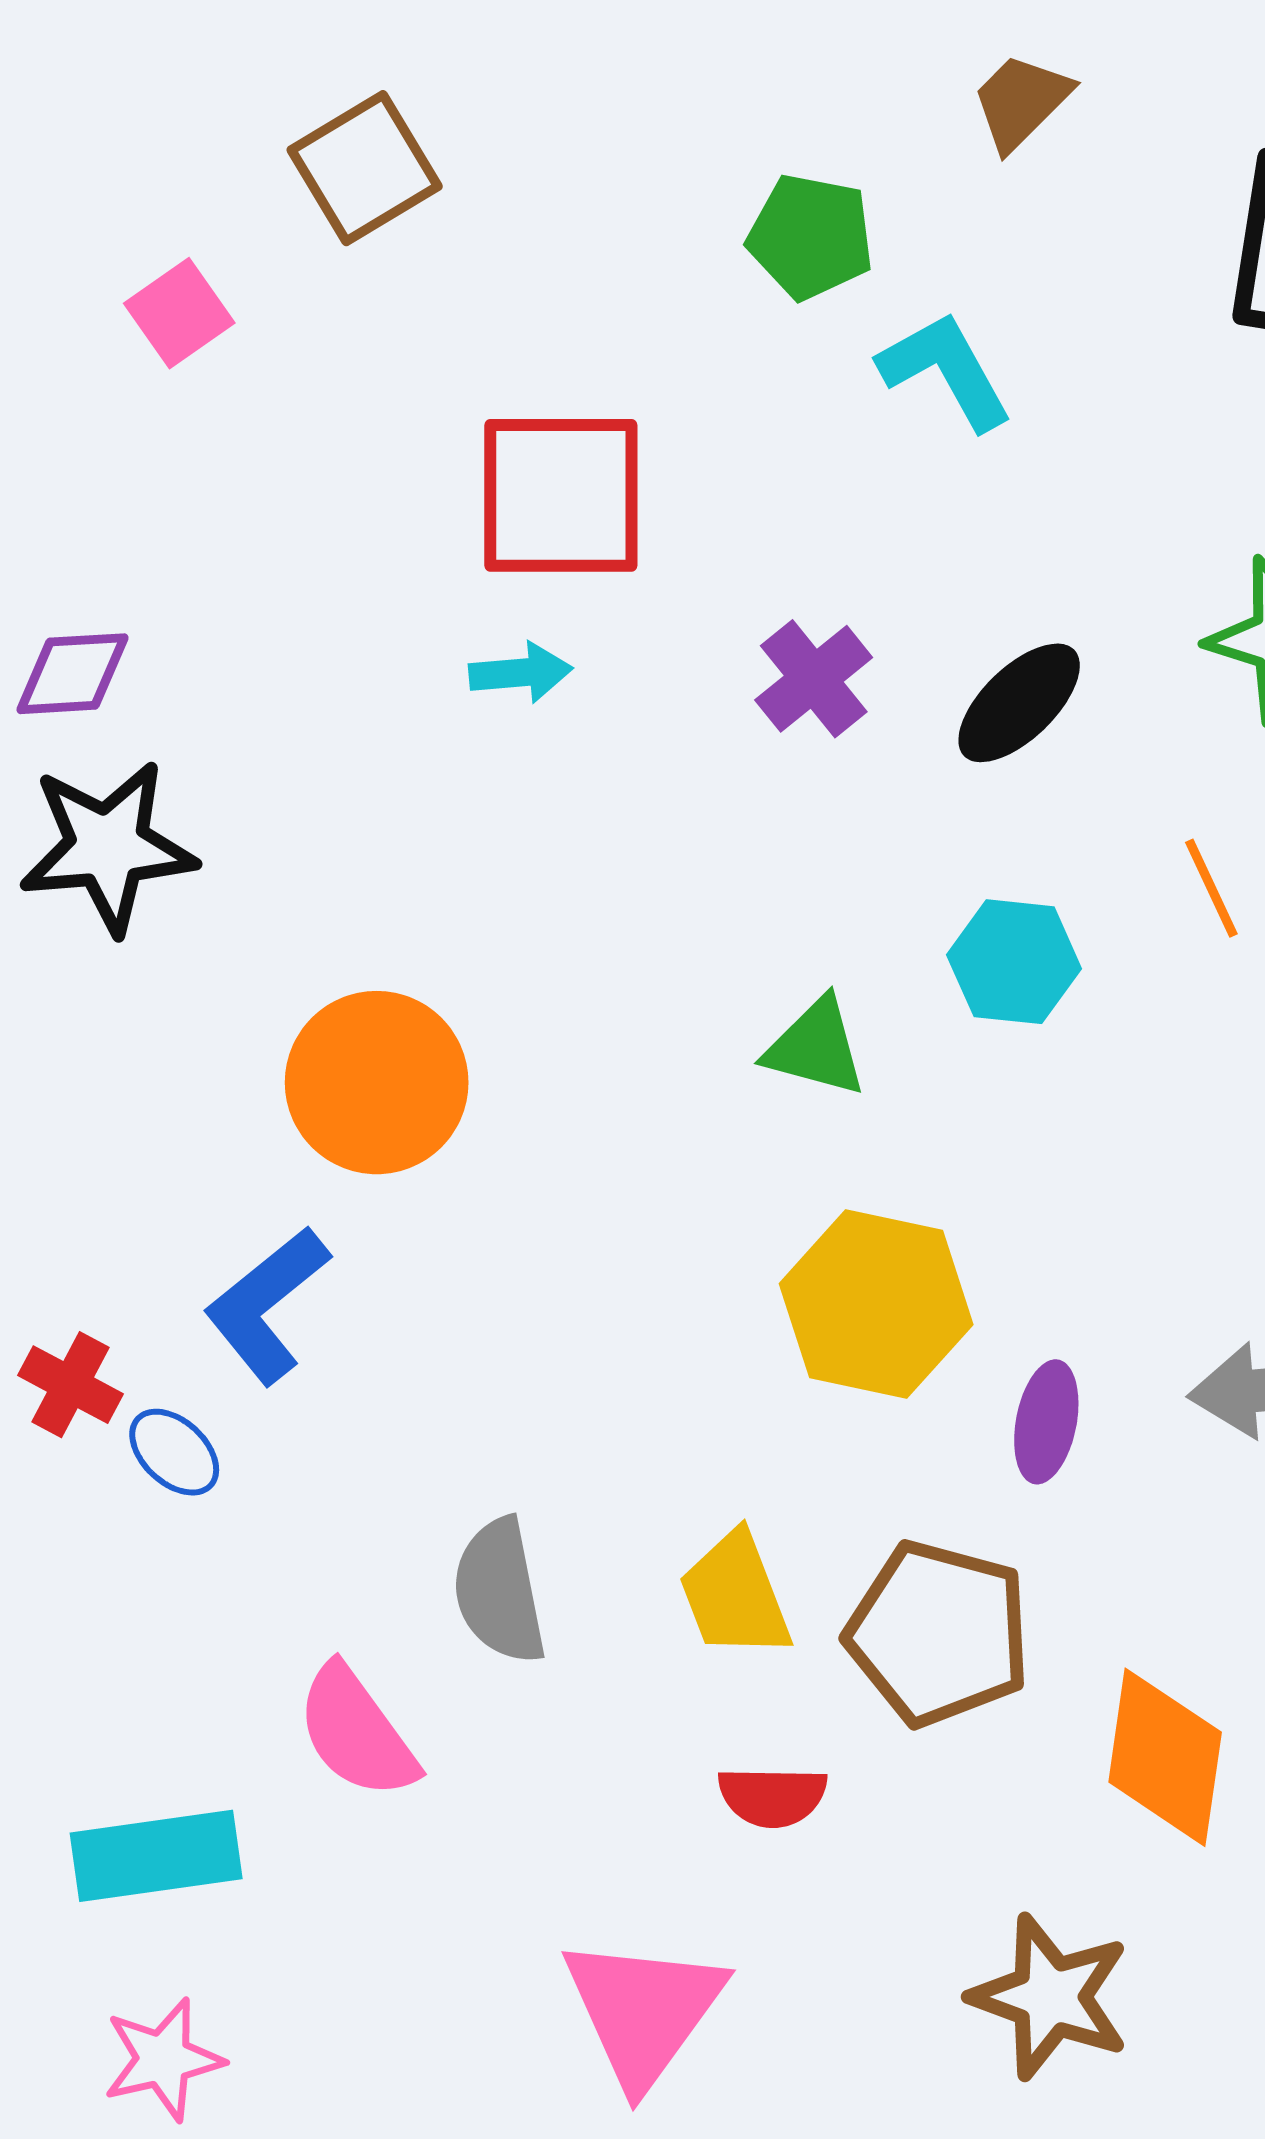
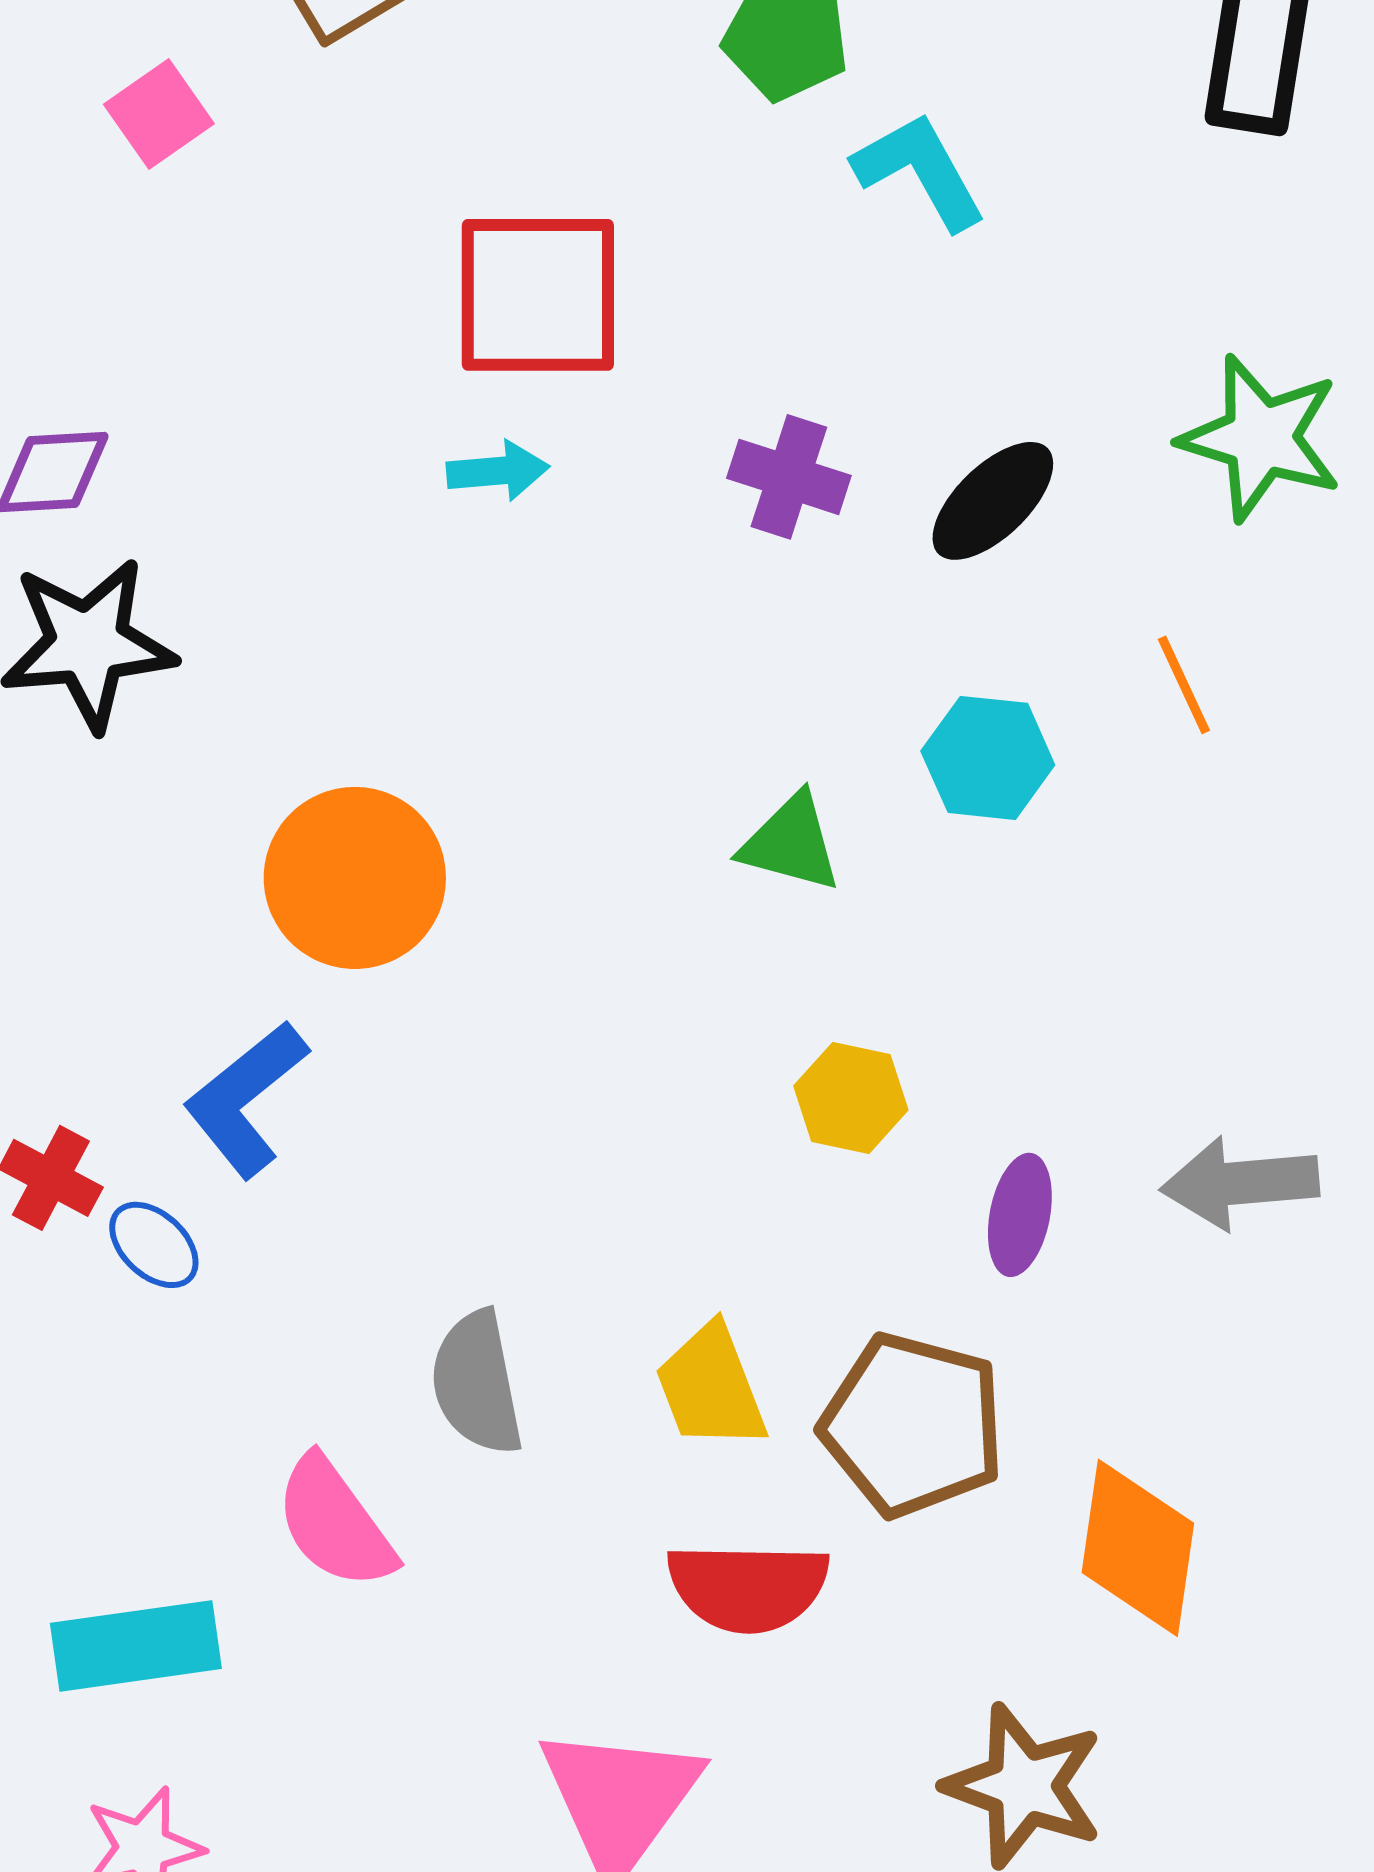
purple cross: (814, 679) -> (789, 477), turned -33
yellow hexagon: (876, 1304) -> (851, 1098), size x0.6
red semicircle: (772, 1796) -> (748, 1587), size x1.5

